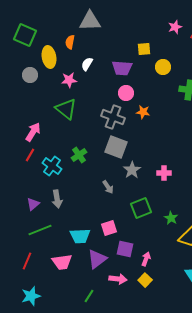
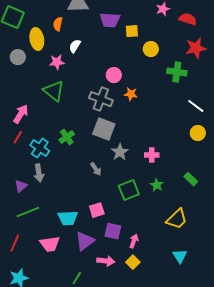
purple trapezoid: (122, 68) -> (110, 20), moved
gray arrow: (57, 199) -> (39, 173), moved
green star: (171, 218) -> (157, 185), moved

